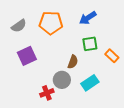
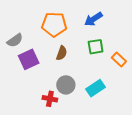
gray semicircle: (19, 26) -> (15, 40), moved
brown semicircle: (73, 62) -> (62, 53), moved
red cross: (47, 93) -> (50, 99), turned 32

